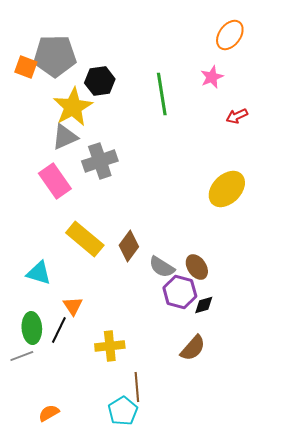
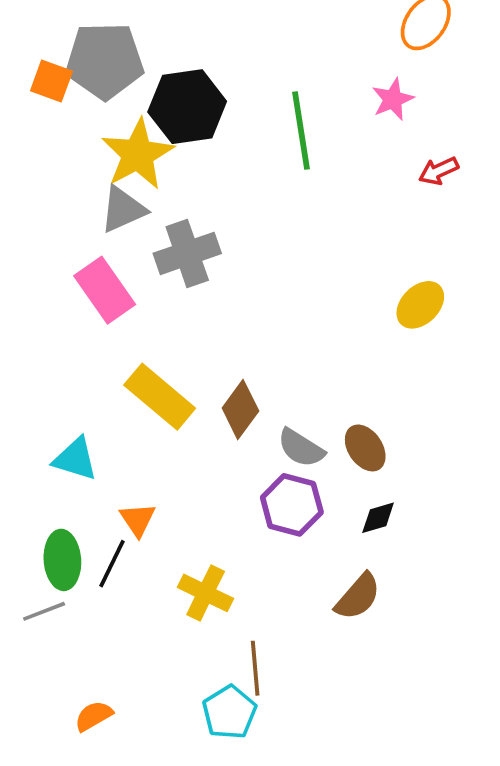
black hexagon: (100, 81) -> (187, 107), size x1.4
yellow ellipse: (227, 189) -> (420, 305), size x0.7
purple hexagon: (180, 292) -> (292, 505), moved
yellow cross: (110, 346) -> (206, 593), turned 32

